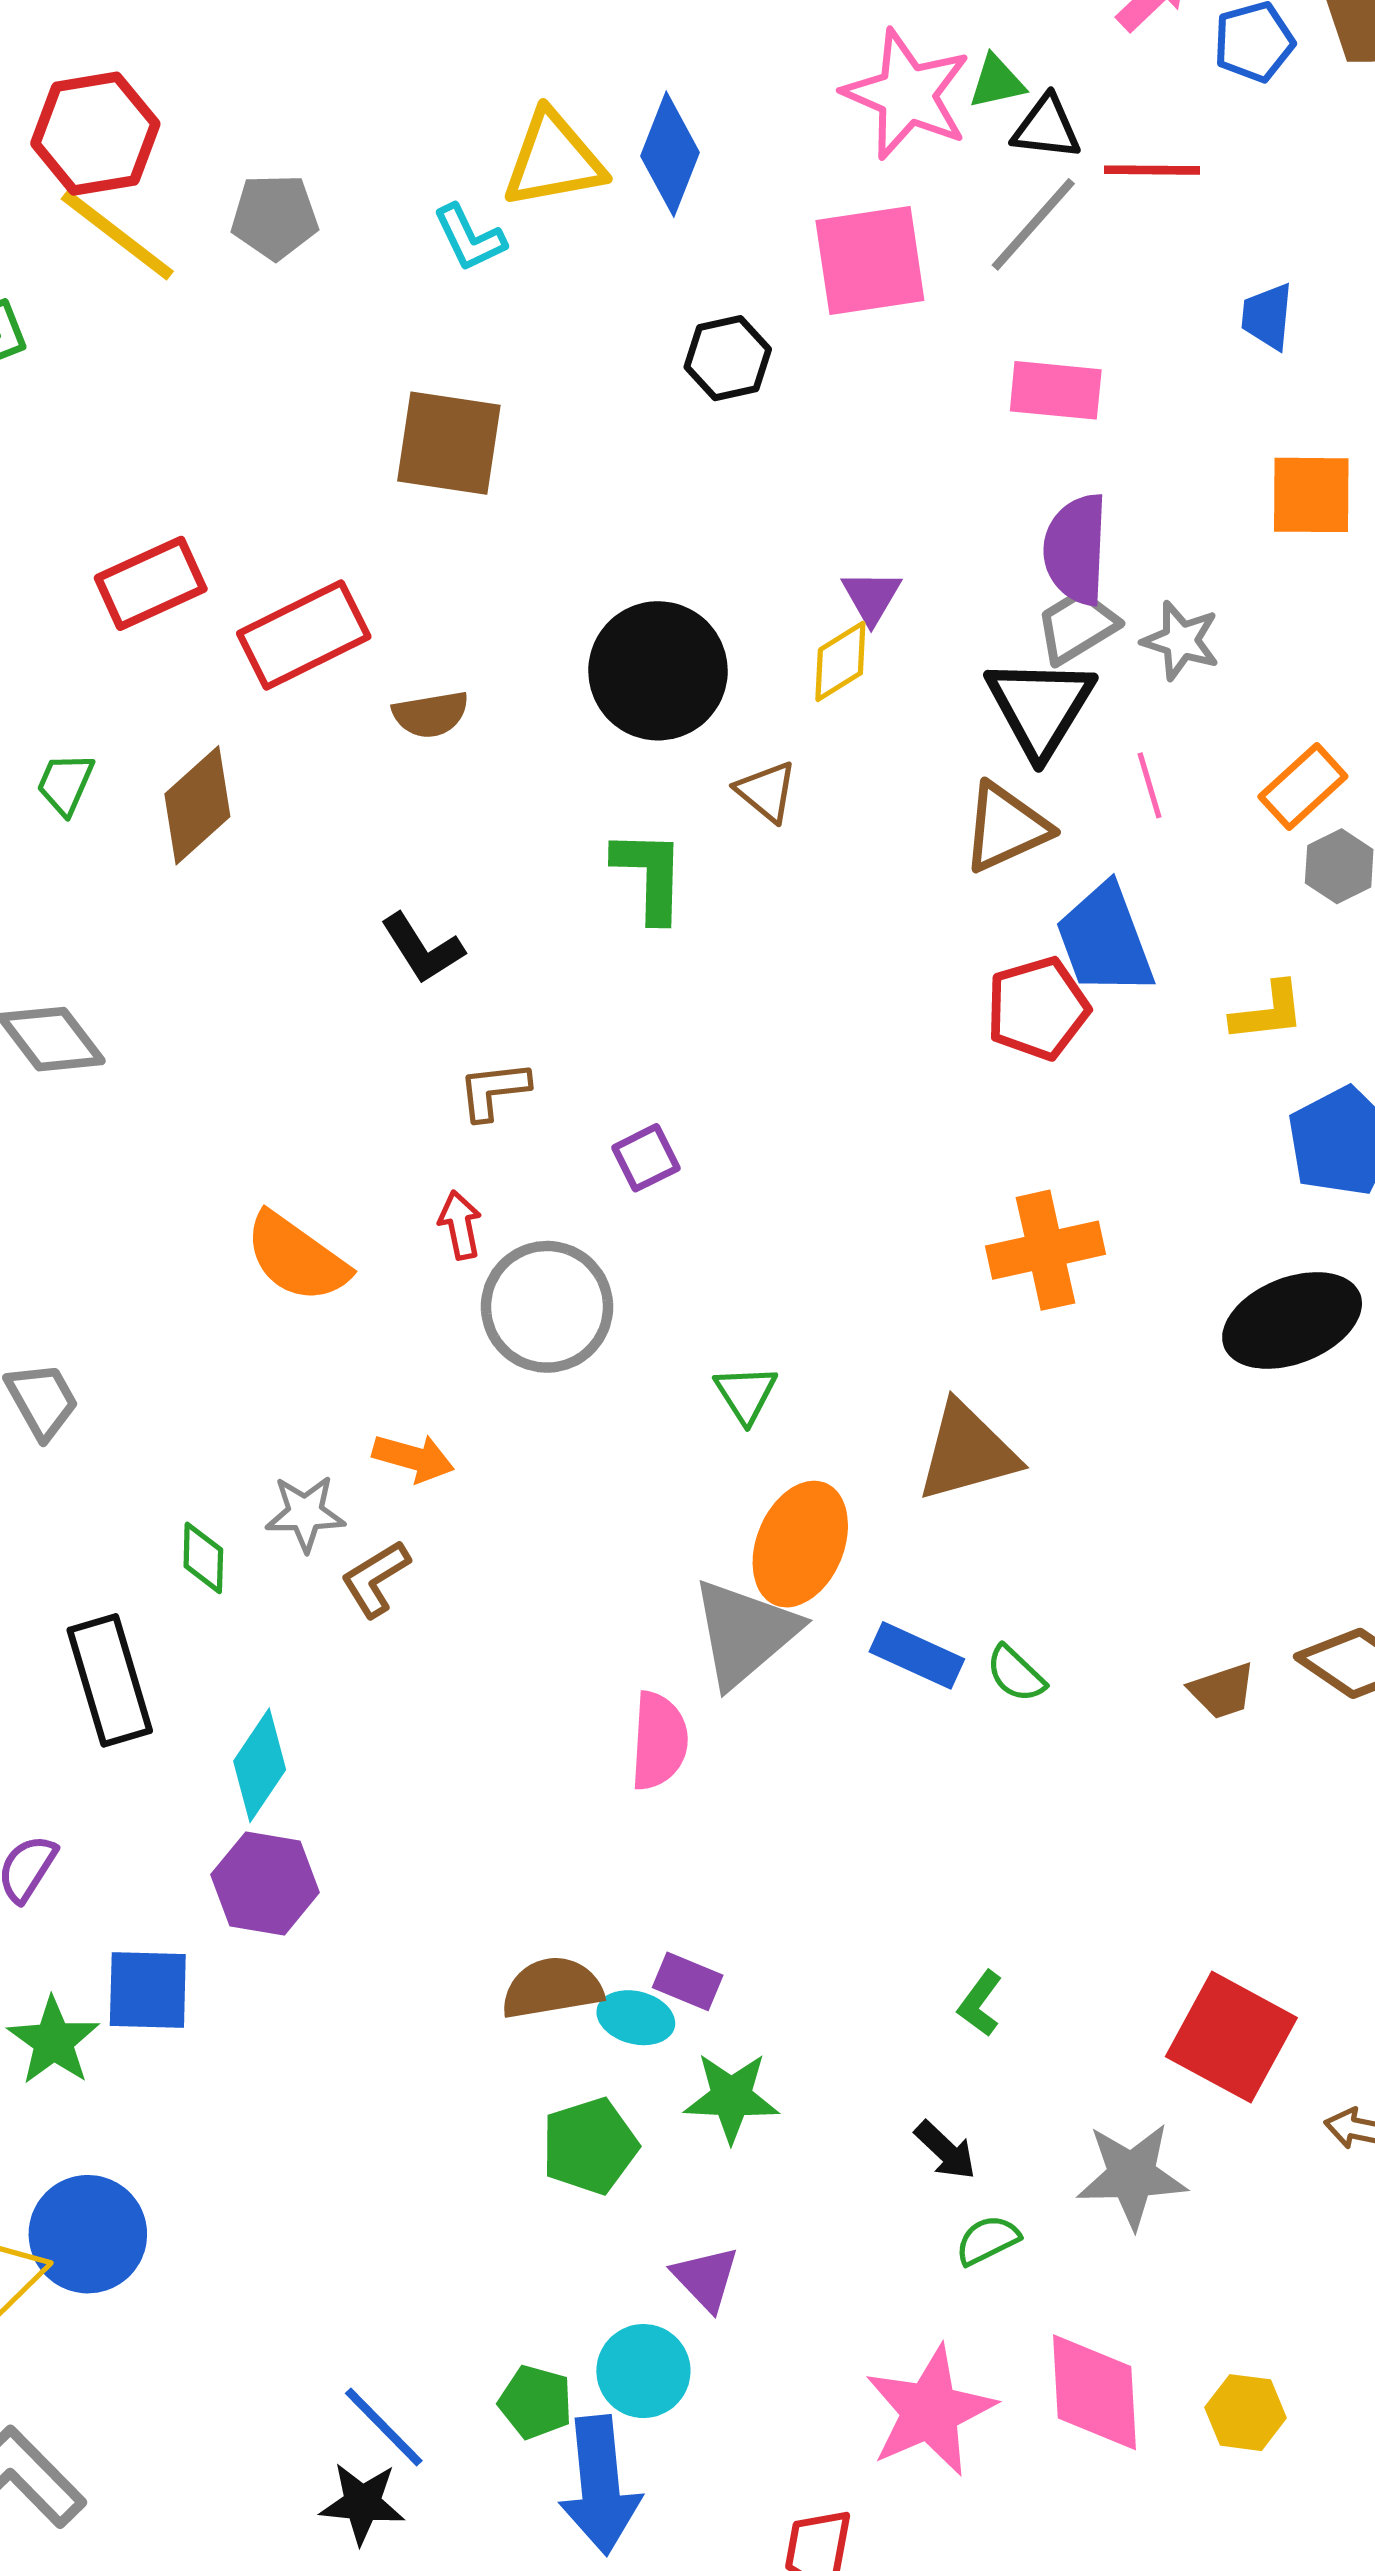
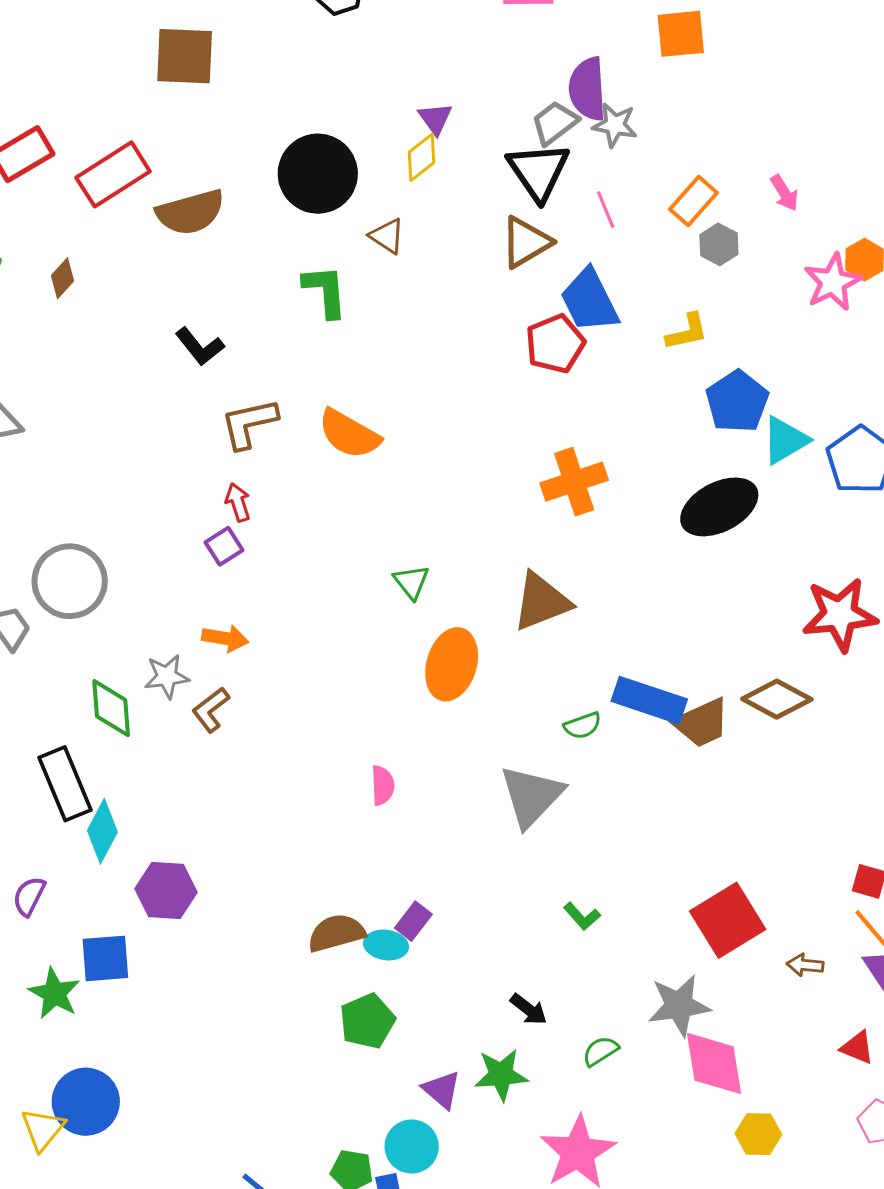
purple semicircle: (1076, 549) -> (588, 89), moved
brown semicircle: (431, 714) -> (190, 212), size x1.6
brown diamond: (197, 805) -> (63, 278), size x0.6
brown L-shape: (494, 1090) -> (249, 423), size x1.4
purple square: (646, 1158) -> (224, 546), moved
orange semicircle: (297, 1258) -> (349, 434), moved
gray circle: (547, 1307) -> (70, 581), moved
green diamond: (203, 1558) -> (111, 708), size x1.5
gray triangle: (745, 1633) -> (531, 796), moved
blue rectangle: (917, 1655) -> (649, 700), moved, size x1.4
green semicircle: (1016, 1674) -> (582, 726), turned -57
brown trapezoid: (1222, 1691) -> (702, 723), size x1.5
pink semicircle: (659, 1741) -> (383, 785), size x0.7
cyan diamond: (260, 1765) -> (102, 831), moved
purple rectangle: (688, 1981) -> (413, 921), turned -69
green L-shape: (980, 2004) -> (582, 916), turned -72
red square: (1231, 2037) -> (728, 920), turned 36
green star: (731, 2097) -> (501, 1075), moved
black arrow: (945, 2150) -> (529, 1009), moved
pink diamond: (1094, 2392) -> (714, 1063), moved

